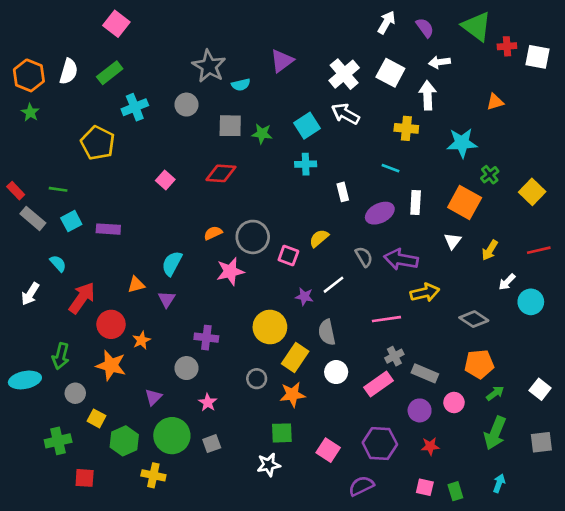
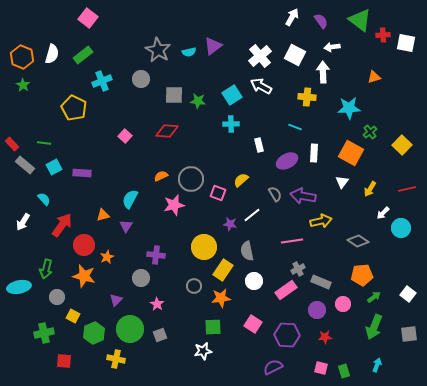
cyan semicircle: (241, 85) -> (189, 52), moved
pink square: (328, 450) -> (253, 324), moved

